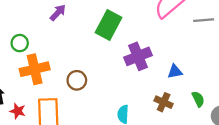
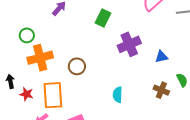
green rectangle: (108, 25) -> (103, 18), size x0.7
brown cross: (164, 102) -> (161, 90), moved

